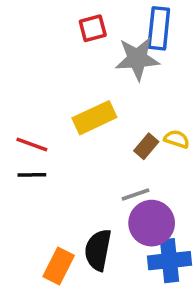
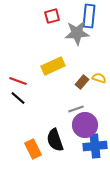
black line: (32, 175) -> (18, 98), turned 42
black semicircle: (98, 250) -> (55, 140), turned -30
orange rectangle: (59, 266) -> (33, 149), turned -54

